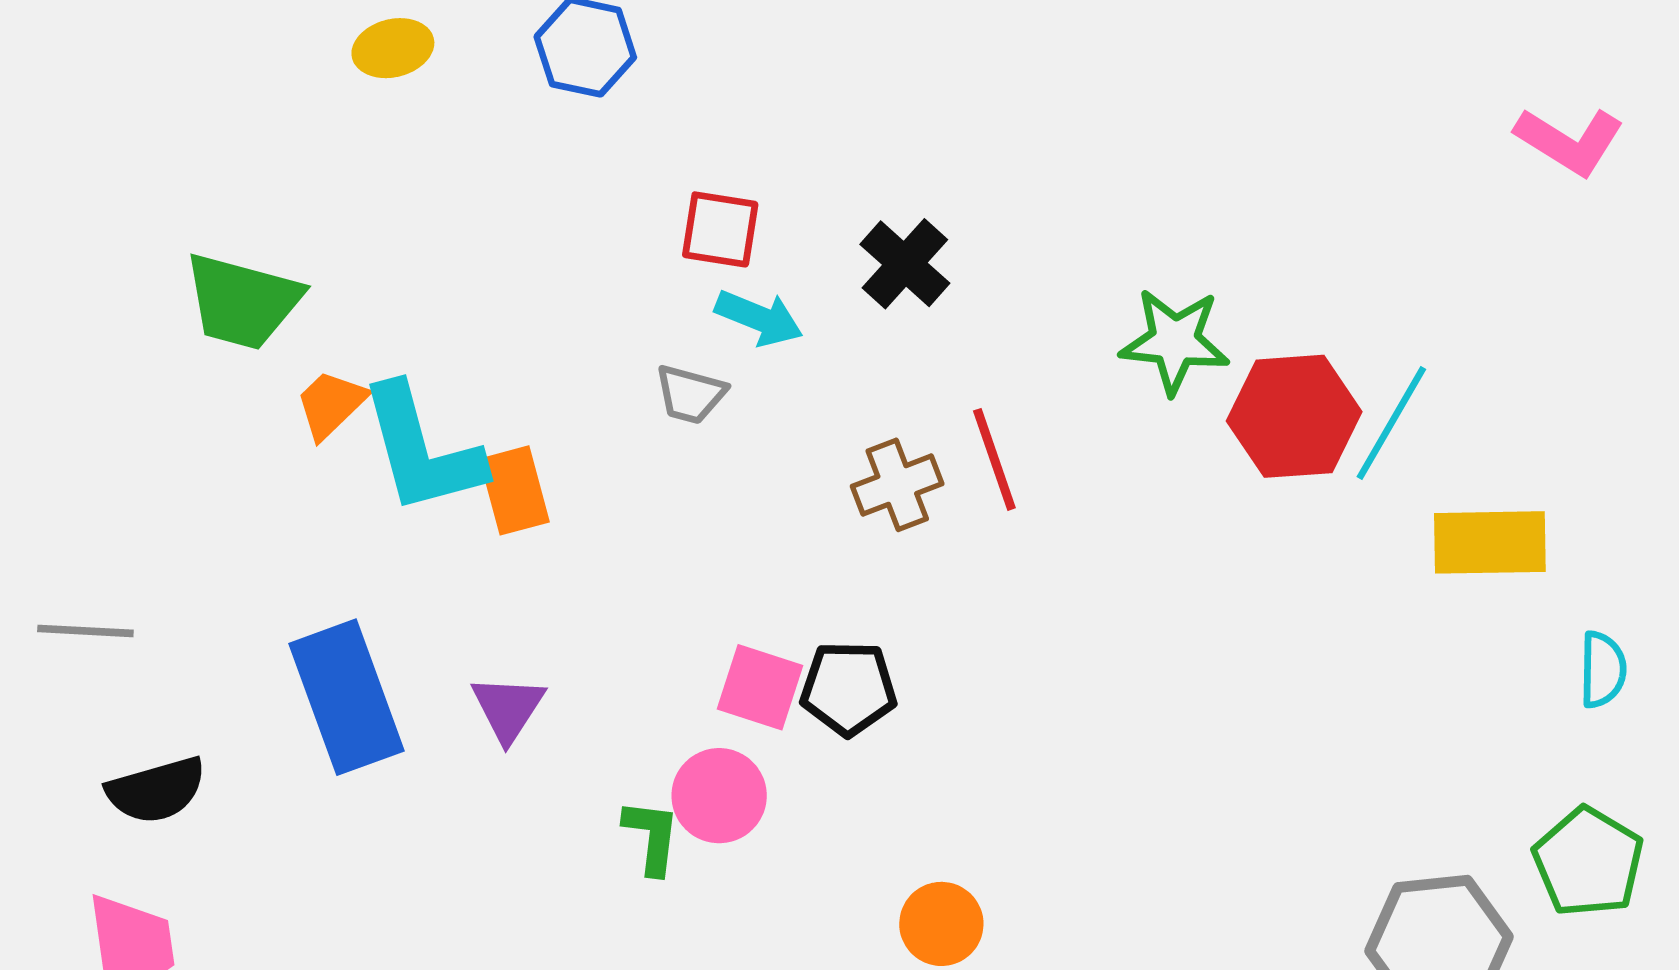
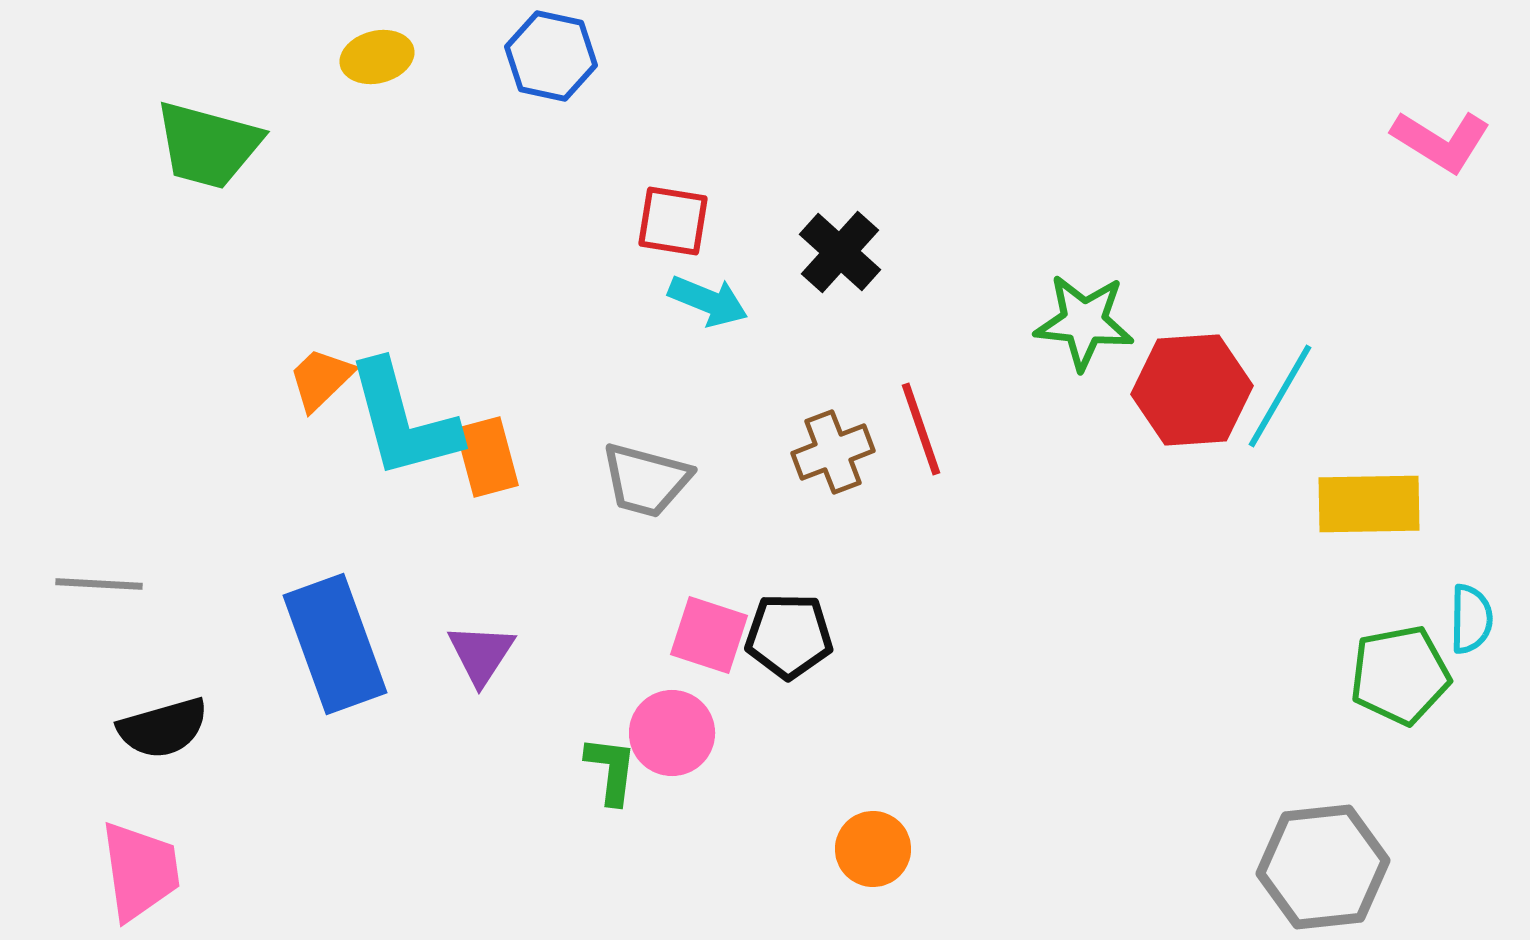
green trapezoid: (243, 301) -> (208, 145), moved
gray trapezoid: (690, 394) -> (646, 480), moved, size x1.4
green pentagon: (1588, 862) -> (1400, 675), moved, turned 30

